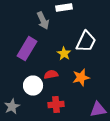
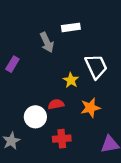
white trapezoid: (86, 42) -> (96, 66), turned -50
purple rectangle: (27, 49) -> (12, 64), moved, size x0.6

